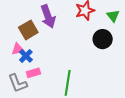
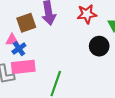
pink rectangle: (33, 73) -> (23, 67), size x1.6

